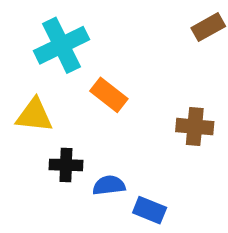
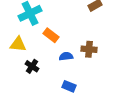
black cross: (66, 165) -> (32, 66), turned 32
blue semicircle: (109, 185) -> (66, 56), moved

